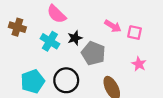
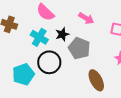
pink arrow: (113, 26) -> (86, 18), moved
black circle: (66, 80) -> (49, 62), moved

